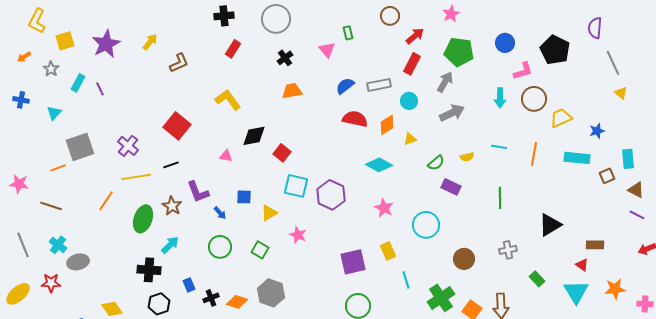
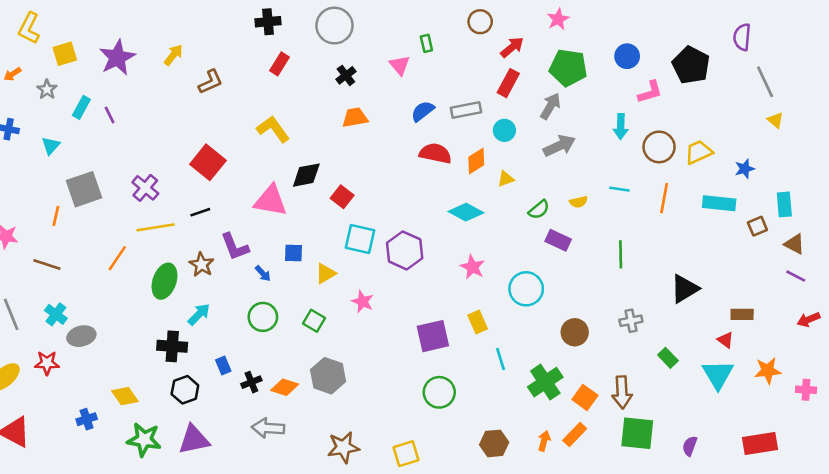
brown circle: (534, 99) -> (659, 147), moved
pink triangle: (226, 156) -> (271, 201), size x2.0
orange line: (58, 168) -> (56, 216), turned -56

